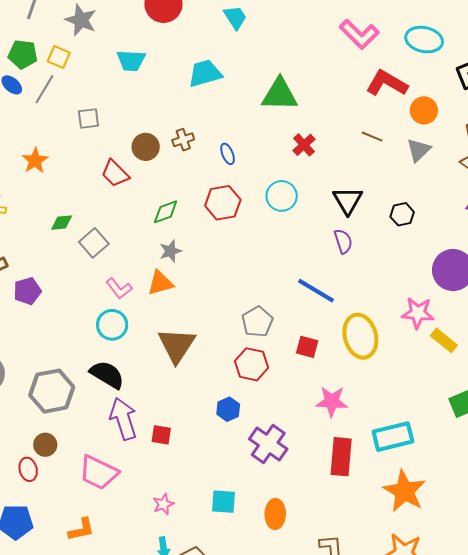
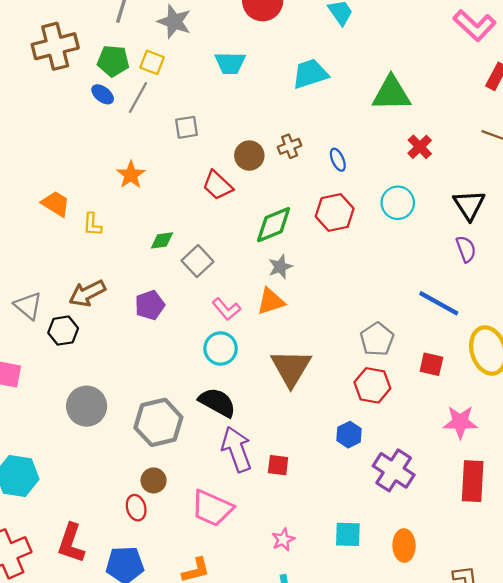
green diamond: (166, 212) -> (274, 225), size x1.4
purple pentagon: (27, 291) -> (150, 305), moved

